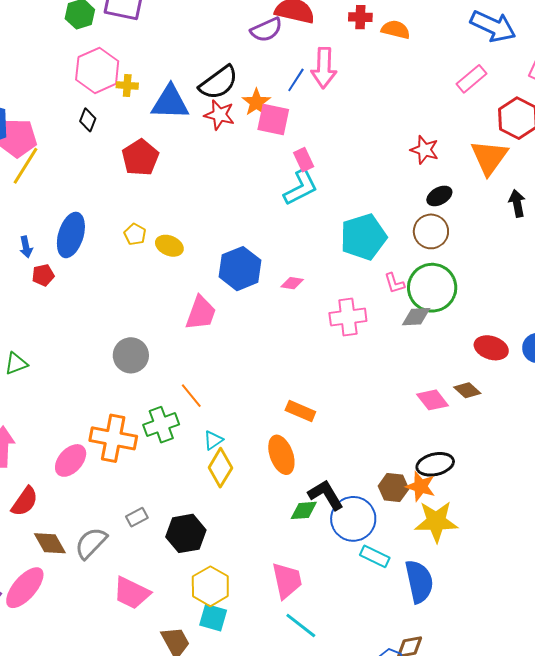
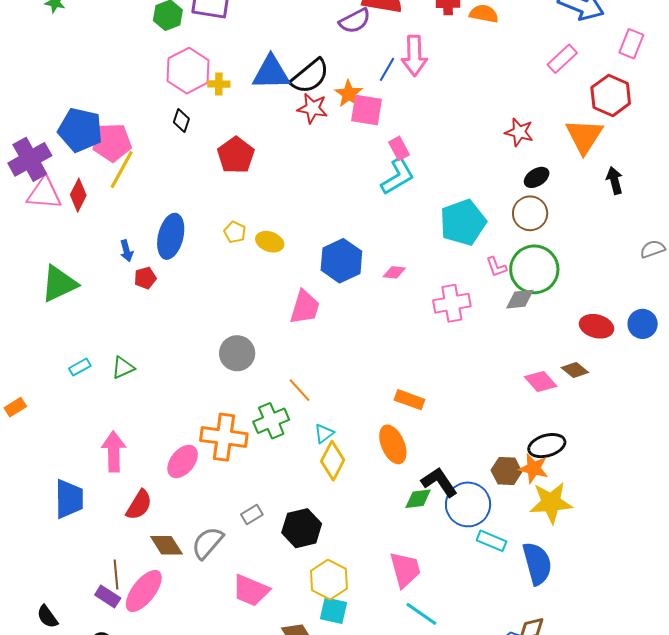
blue triangle: (170, 102) -> (271, 73), moved

